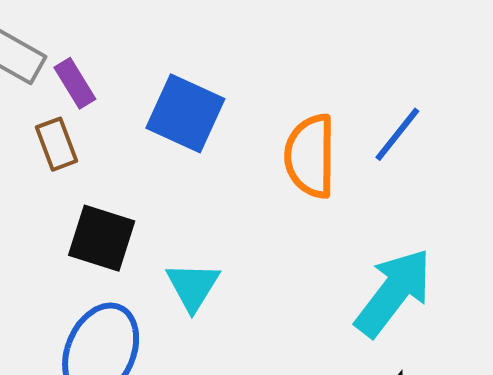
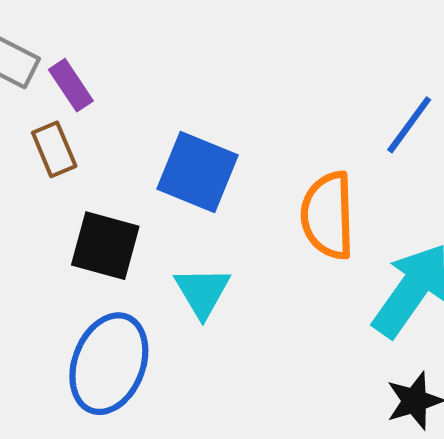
blue square: (185, 113) -> (197, 172), moved
orange semicircle: (310, 156) -> (328, 215), moved

